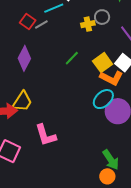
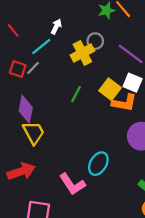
yellow cross: (88, 24) -> (82, 53), size x1.5
cyan ellipse: (103, 99) -> (98, 164), moved
yellow trapezoid: (22, 101) -> (34, 133), moved, turned -45

